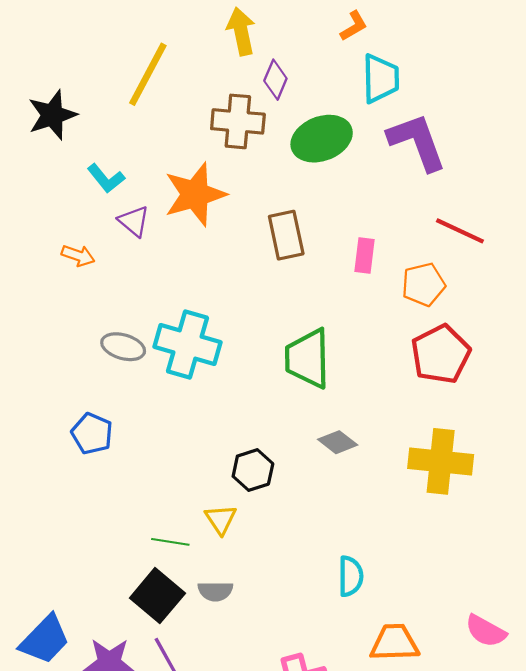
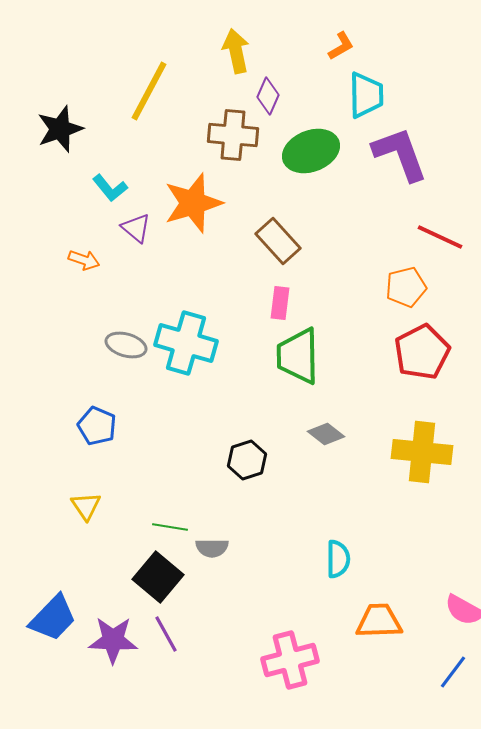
brown rectangle: (286, 235) -> (278, 241), turned -30
pink rectangle: (364, 256) -> (280, 303), moved
yellow triangle: (221, 519) -> (86, 506), moved
gray semicircle: (215, 591) -> (212, 548), moved

